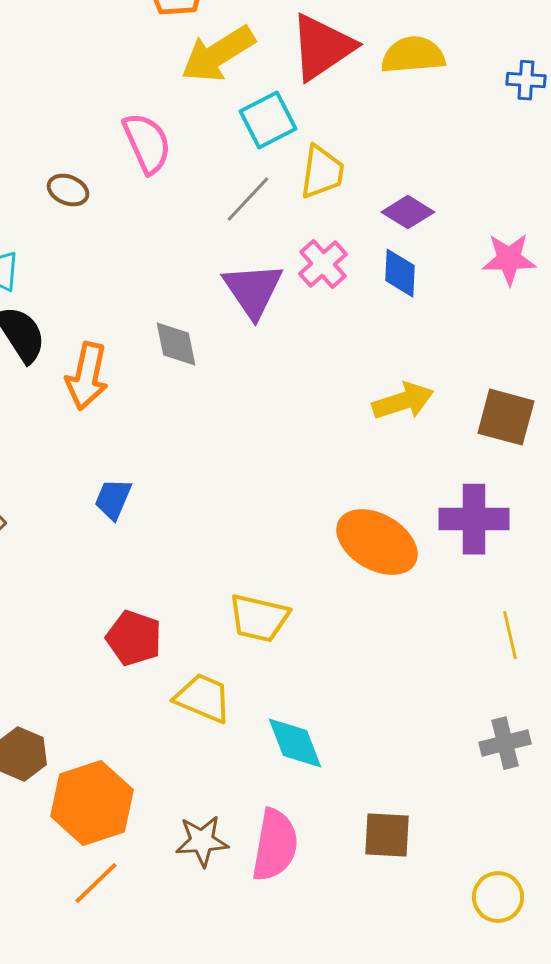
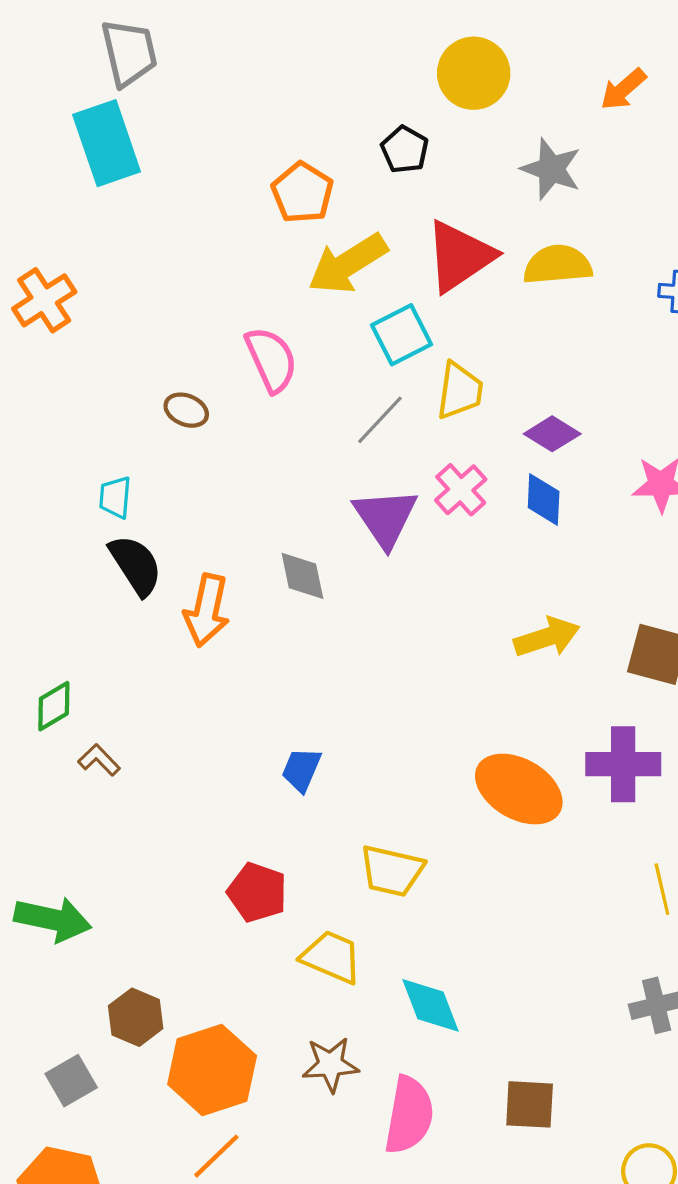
blue trapezoid: (113, 499) -> (301, 770), moved
brown star: (202, 841) -> (330, 1065), moved

